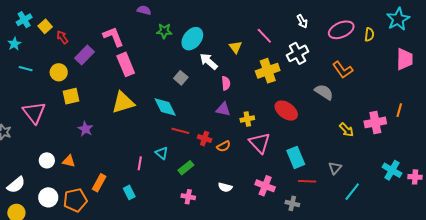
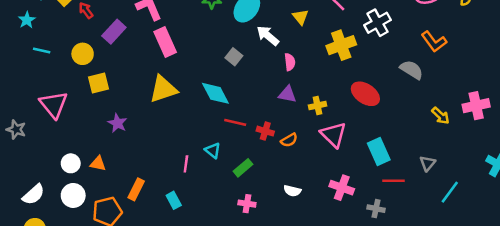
white circle: (48, 197) -> (73, 195), moved

